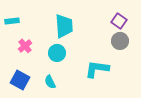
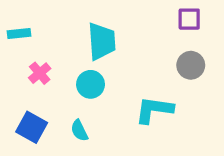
purple square: (119, 21) -> (189, 19), moved, turned -35

